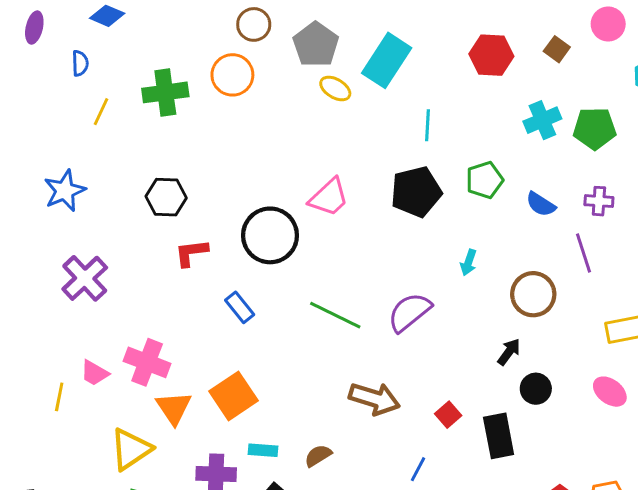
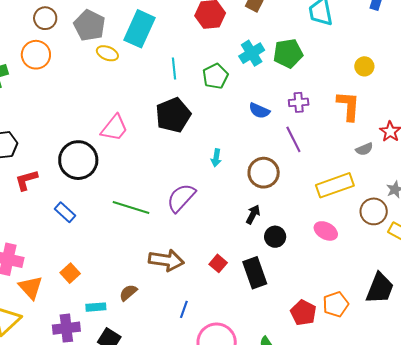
green pentagon: (485, 180) -> (215, 76), moved
orange square: (234, 396) -> (70, 273), size x0.6
brown semicircle: (318, 456) -> (128, 293), moved
blue line: (418, 469) -> (184, 309), moved

